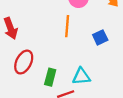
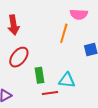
green rectangle: (50, 77) -> (39, 75), turned -35

